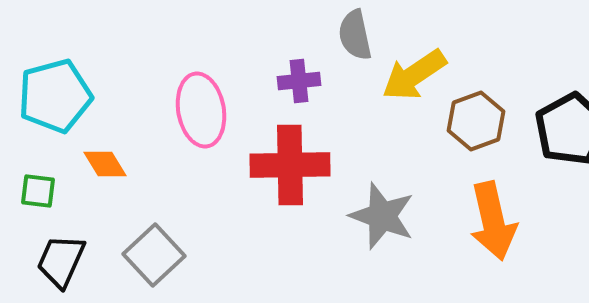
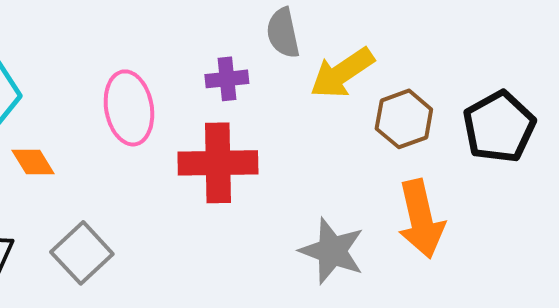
gray star: (382, 216) -> (332, 251), moved

